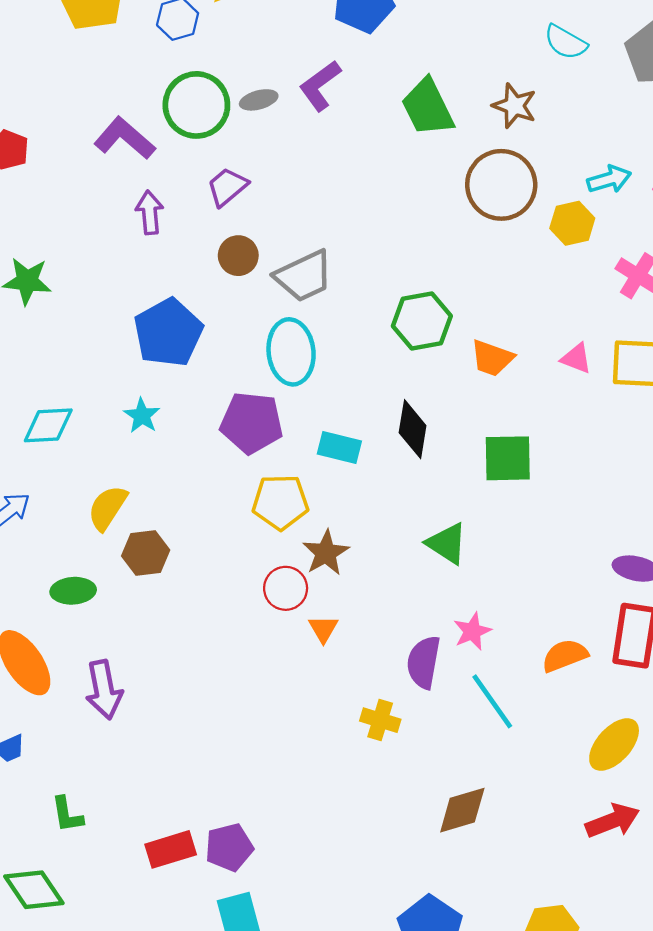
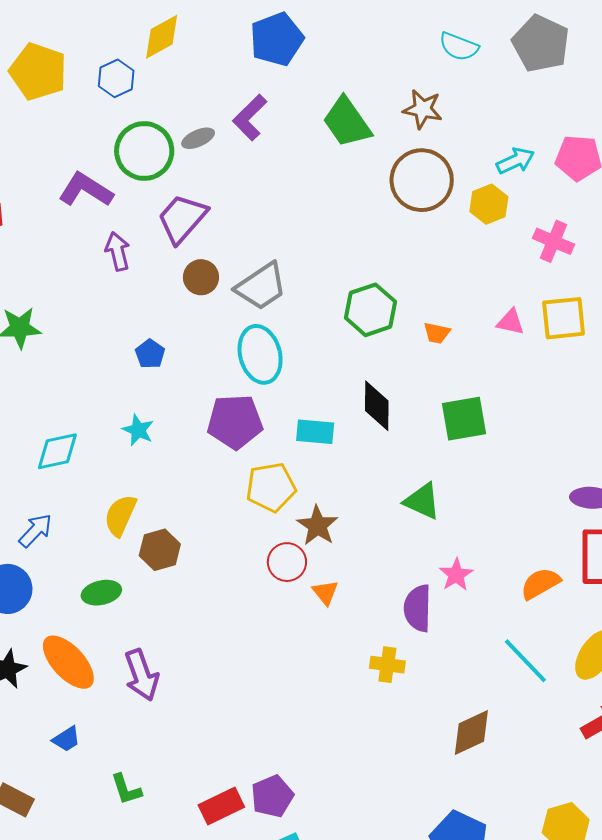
purple trapezoid: (227, 187) -> (182, 218), size x1.4
blue pentagon: (168, 333) -> (150, 354), size x0.5
orange trapezoid: (492, 358) -> (437, 333), size x0.7
cyan line: (492, 701) -> (525, 661), moved

